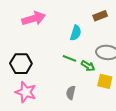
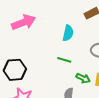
green arrow: (88, 66) -> (83, 78), moved

